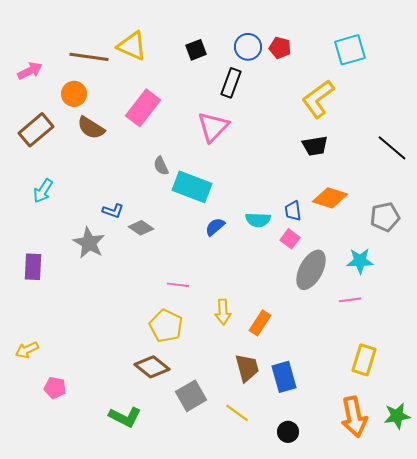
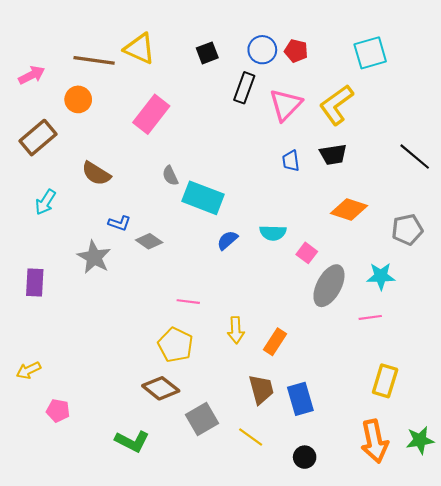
pink triangle: (213, 127) -> (286, 105), moved
brown semicircle: (91, 128) -> (96, 174), moved
blue trapezoid: (293, 211) -> (291, 161), moved

